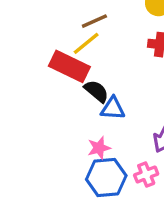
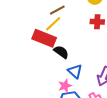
blue triangle: (113, 108) -> (75, 71), moved, turned 42

